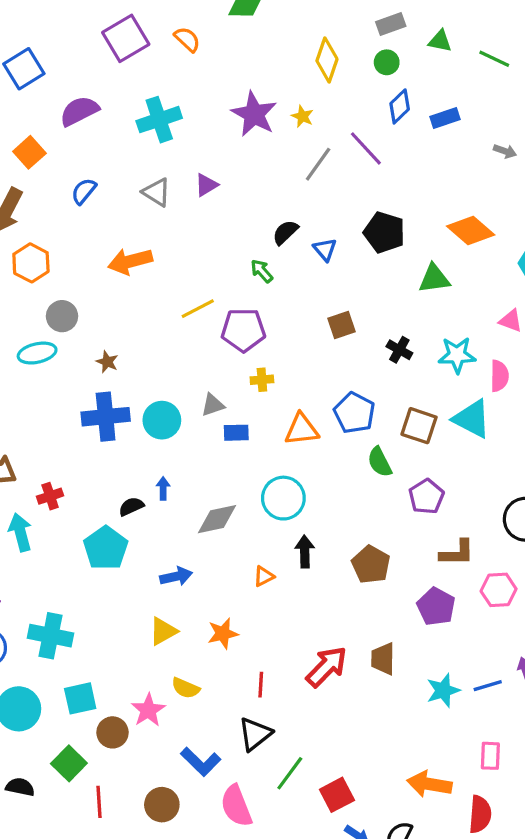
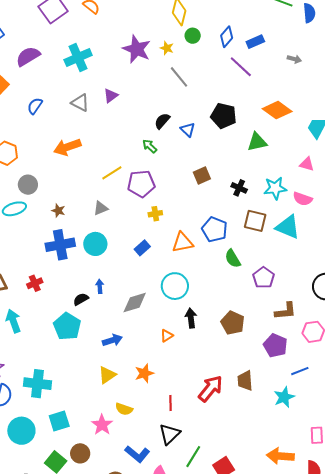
green circle: (387, 62) -> (193, 36), moved
purple line: (366, 148) -> (241, 67), moved
gray line: (318, 164) -> (179, 77), turned -70
pink semicircle: (499, 376) -> (303, 199), turned 114
gray triangle: (213, 405) -> (101, 208), moved
brown square: (419, 426) -> (255, 221), moved
blue rectangle: (236, 433) -> (142, 248), turned -35
red cross: (50, 496) -> (35, 283), moved
blue line: (488, 686) -> (300, 371), moved
brown circle: (112, 732) -> (80, 453), moved

